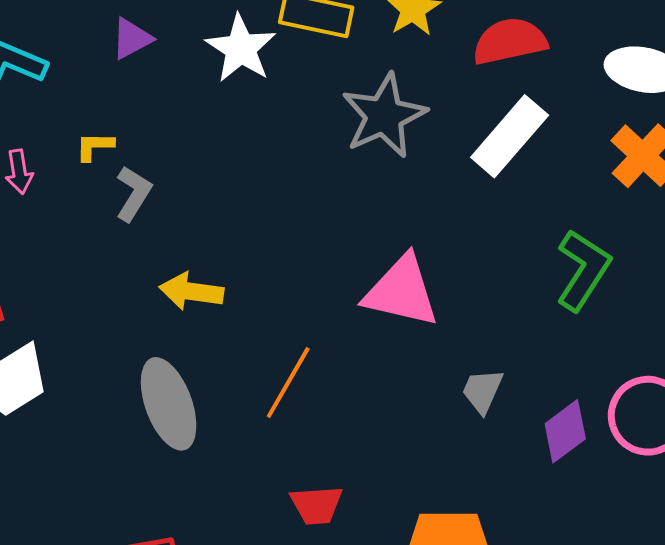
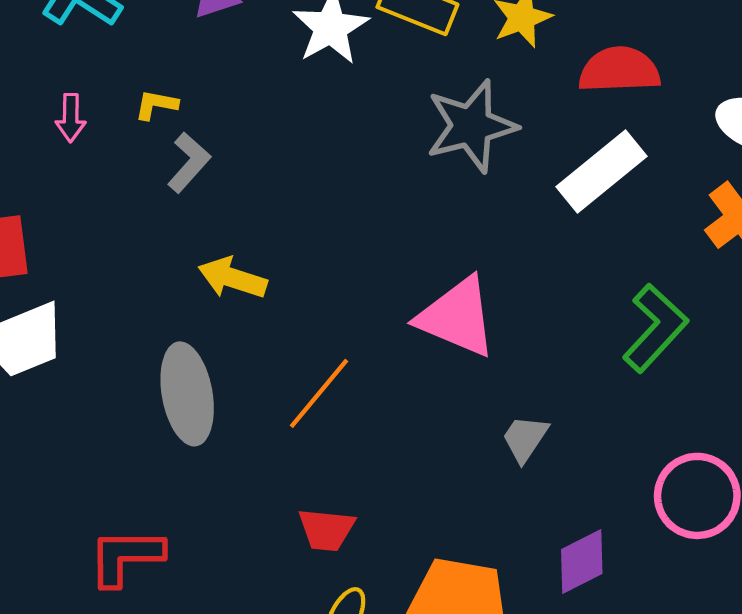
purple diamond: (565, 431) -> (582, 561), moved

